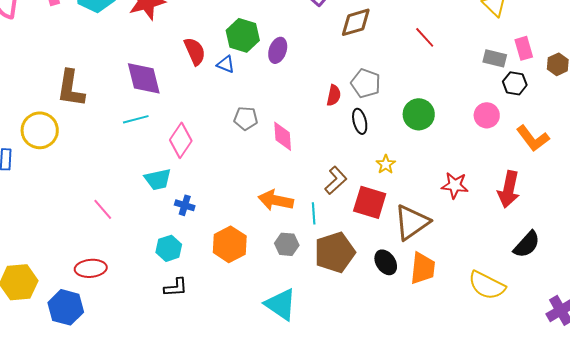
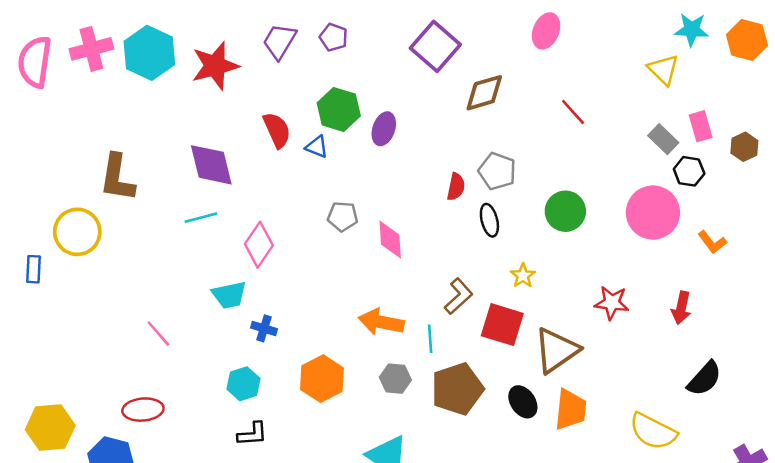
gray rectangle: (495, 58) -> (663, 139), turned 30
pink circle: (487, 115) -> (653, 213), size x1.6
orange L-shape: (533, 138) -> (712, 242), size x0.7
red arrow: (509, 189) -> (681, 308), size x0.7

